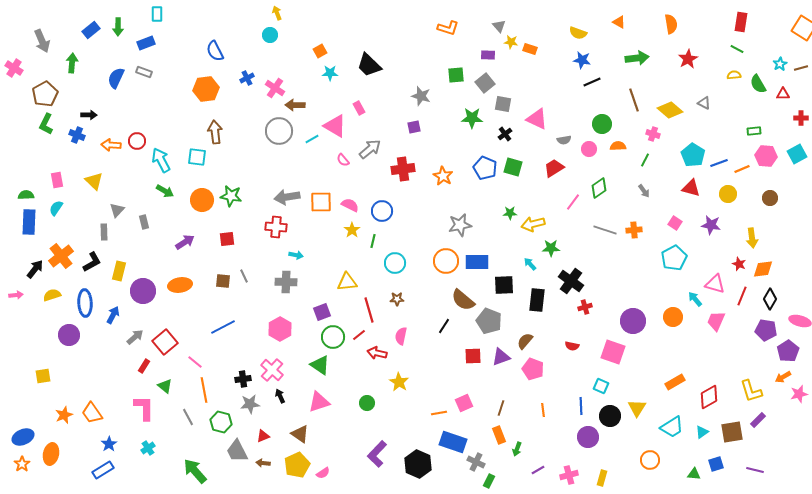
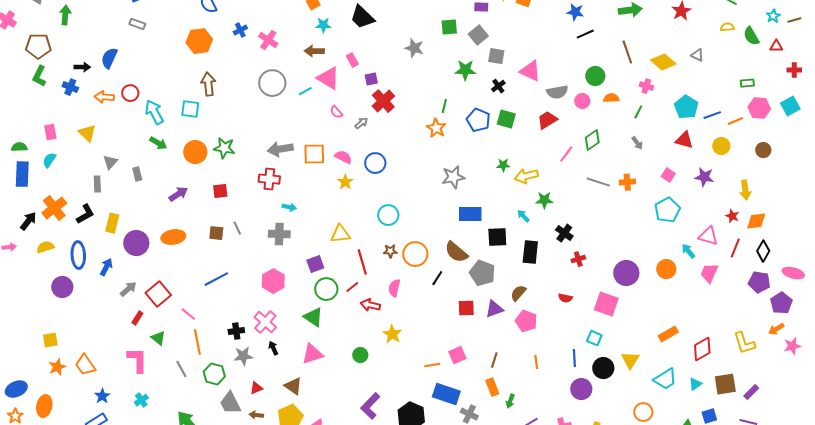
blue semicircle: (116, 78) -> (109, 58), moved
brown pentagon: (45, 94) -> (38, 46), turned 30
brown arrow: (295, 105) -> (314, 51), moved
purple square: (414, 127) -> (371, 79), moved
gray semicircle: (564, 140) -> (557, 92), size x1.5
gray arrow: (370, 149) -> (361, 123), moved, size x0.6
red cross: (403, 169) -> (383, 101), moved, turned -35
green line: (373, 241) -> (444, 106), moved
orange circle: (446, 261) -> (415, 254), moved
black cross: (571, 281) -> (564, 233), size x0.7
yellow square: (43, 376) -> (50, 340), moved
purple rectangle: (758, 420) -> (751, 392), moved

